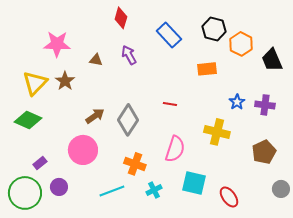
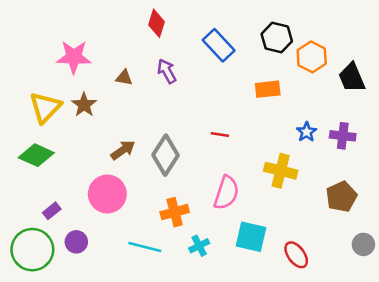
orange cross: (135, 164) -> (175, 212), turned -35
cyan line: (112, 191) -> (145, 247), turned 35

